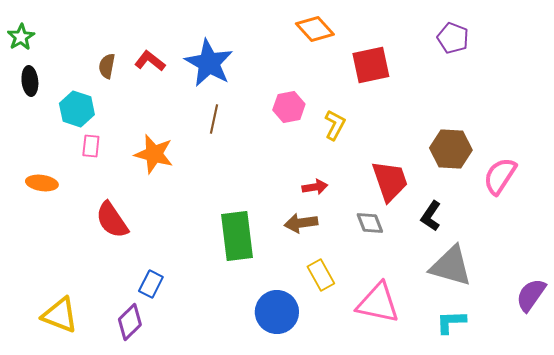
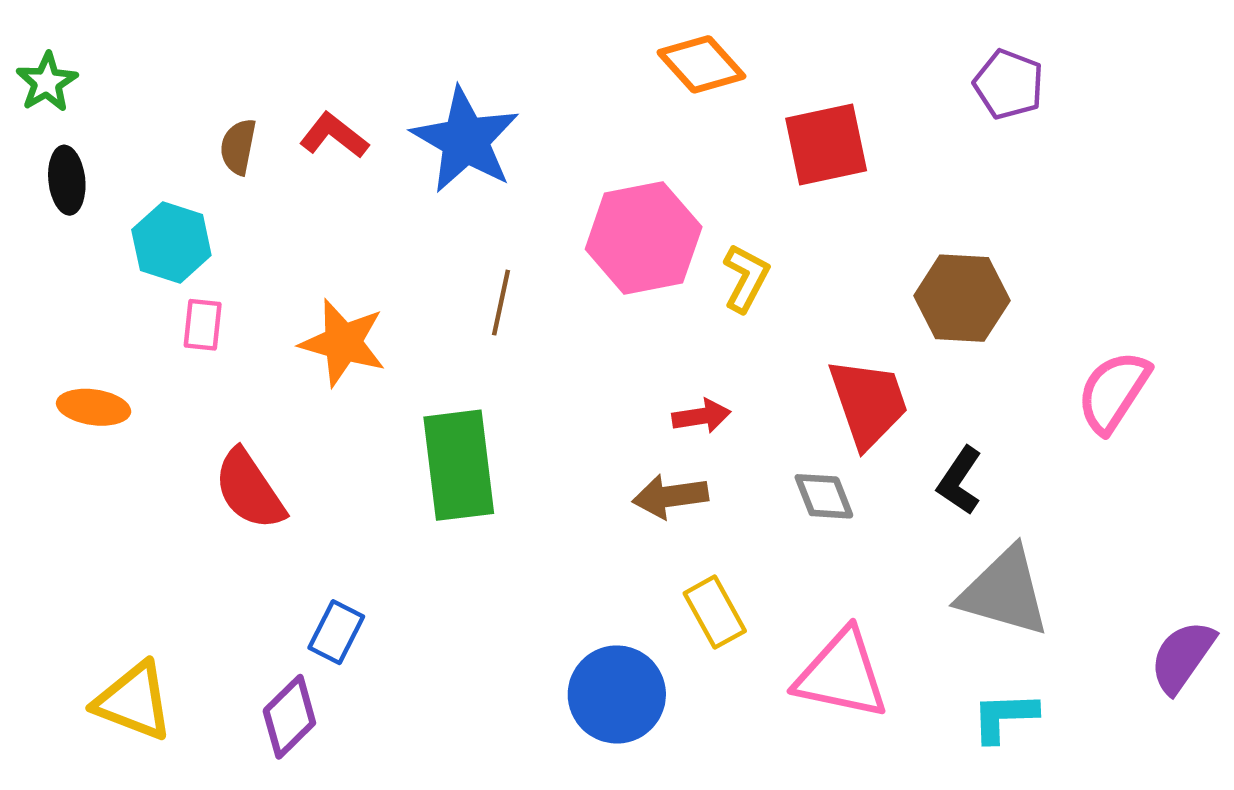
pink hexagon: (289, 107) -> (644, 238), size x1.6
brown line: (214, 119) -> (501, 303), moved
brown hexagon: (451, 149) -> (962, 298), moved
green rectangle: (237, 236) -> (459, 465), moved

